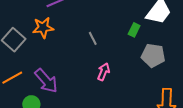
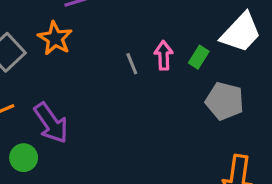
orange star: (43, 28) -> (55, 38), turned 30
pink arrow: (104, 72) -> (164, 55), moved, turned -30

